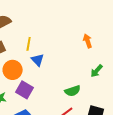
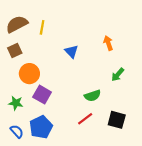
yellow line: (29, 44) -> (42, 27), moved
blue triangle: (38, 60) -> (71, 51), moved

